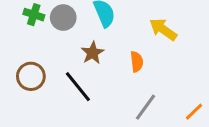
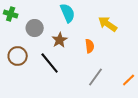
green cross: (34, 15) -> (11, 14), moved
gray circle: (63, 18) -> (35, 28), moved

